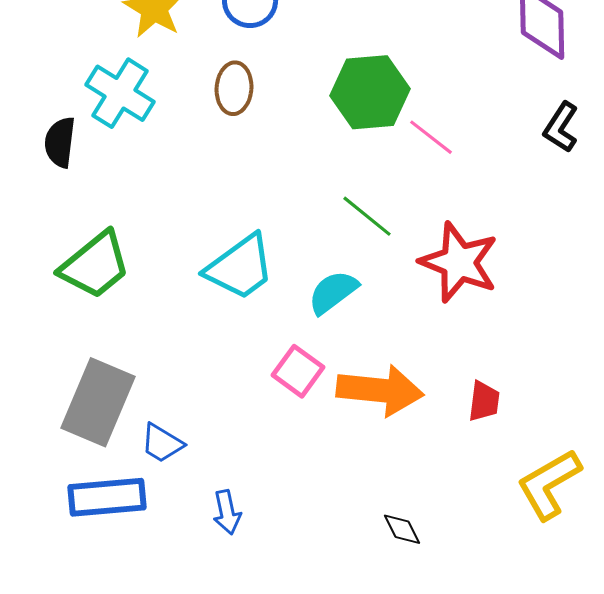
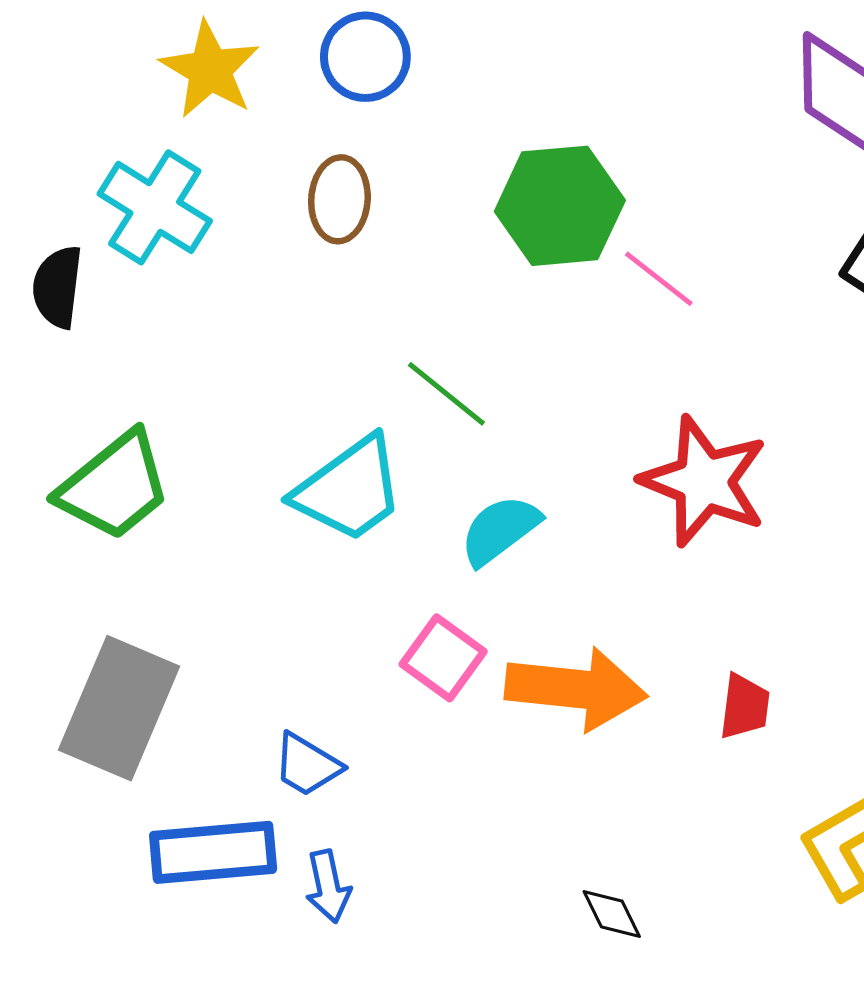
green line: (367, 216) -> (446, 394), moved
blue trapezoid: (162, 443) -> (307, 765), moved
blue rectangle: (107, 497) -> (213, 852), moved

